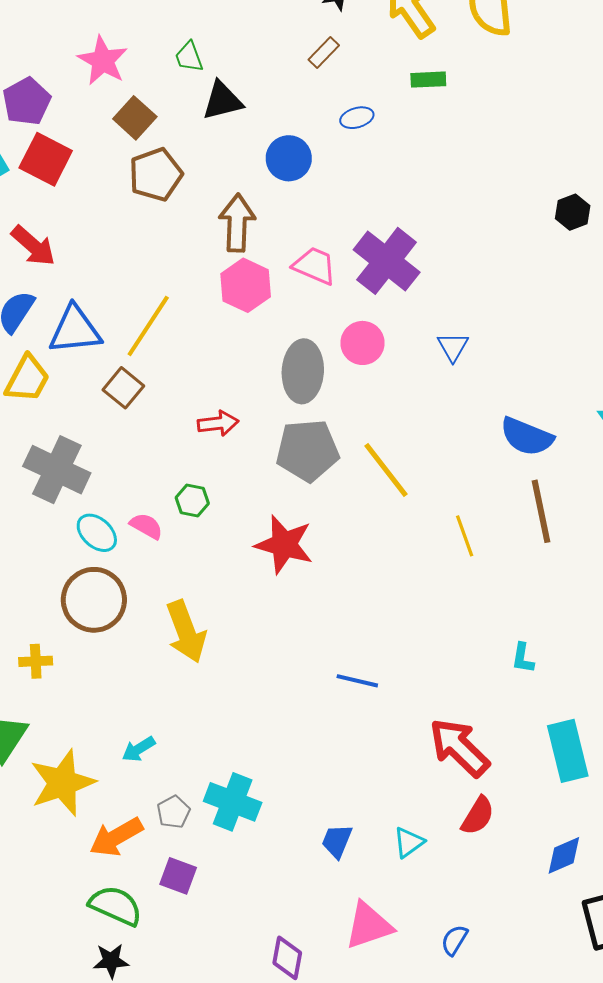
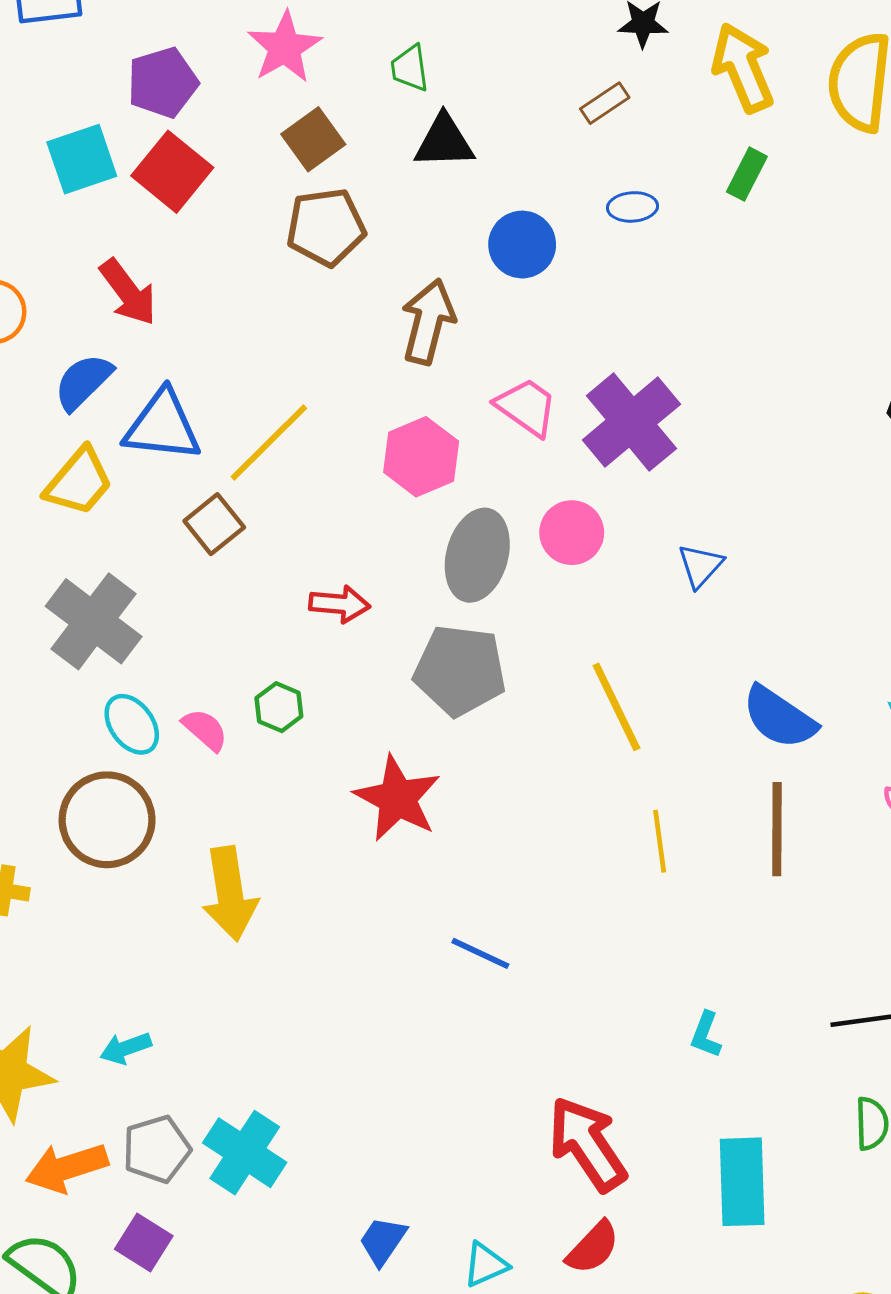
green rectangle: (428, 80) -> (747, 174), turned -72
pink hexagon: (246, 285) -> (421, 457), moved
yellow line: (386, 470) -> (616, 707), moved
blue line: (357, 681) -> (480, 953), moved
gray pentagon: (173, 812) -> (157, 1149), size x1.4

